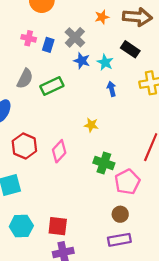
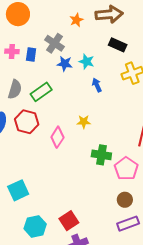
black rectangle: (130, 49) -> (118, 45), moved
red hexagon: (24, 146) -> (27, 122), moved
pink diamond: (59, 151) -> (57, 137), moved
red square: (58, 226) -> (69, 221), turned -30

